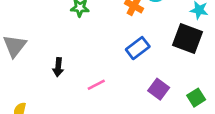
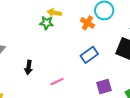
purple square: (159, 89) -> (104, 86), turned 35

